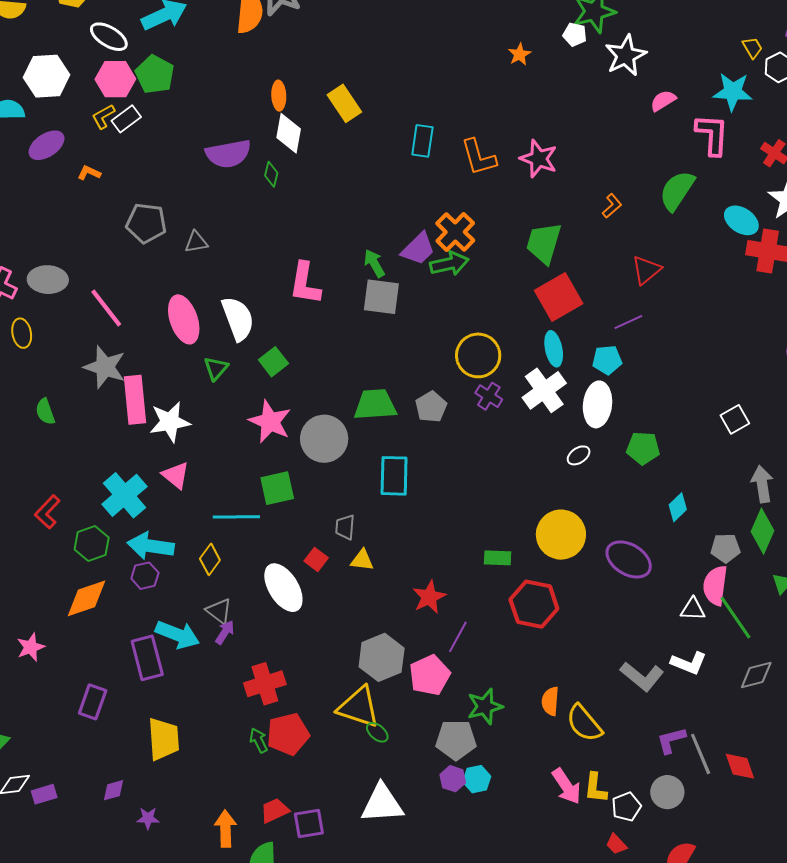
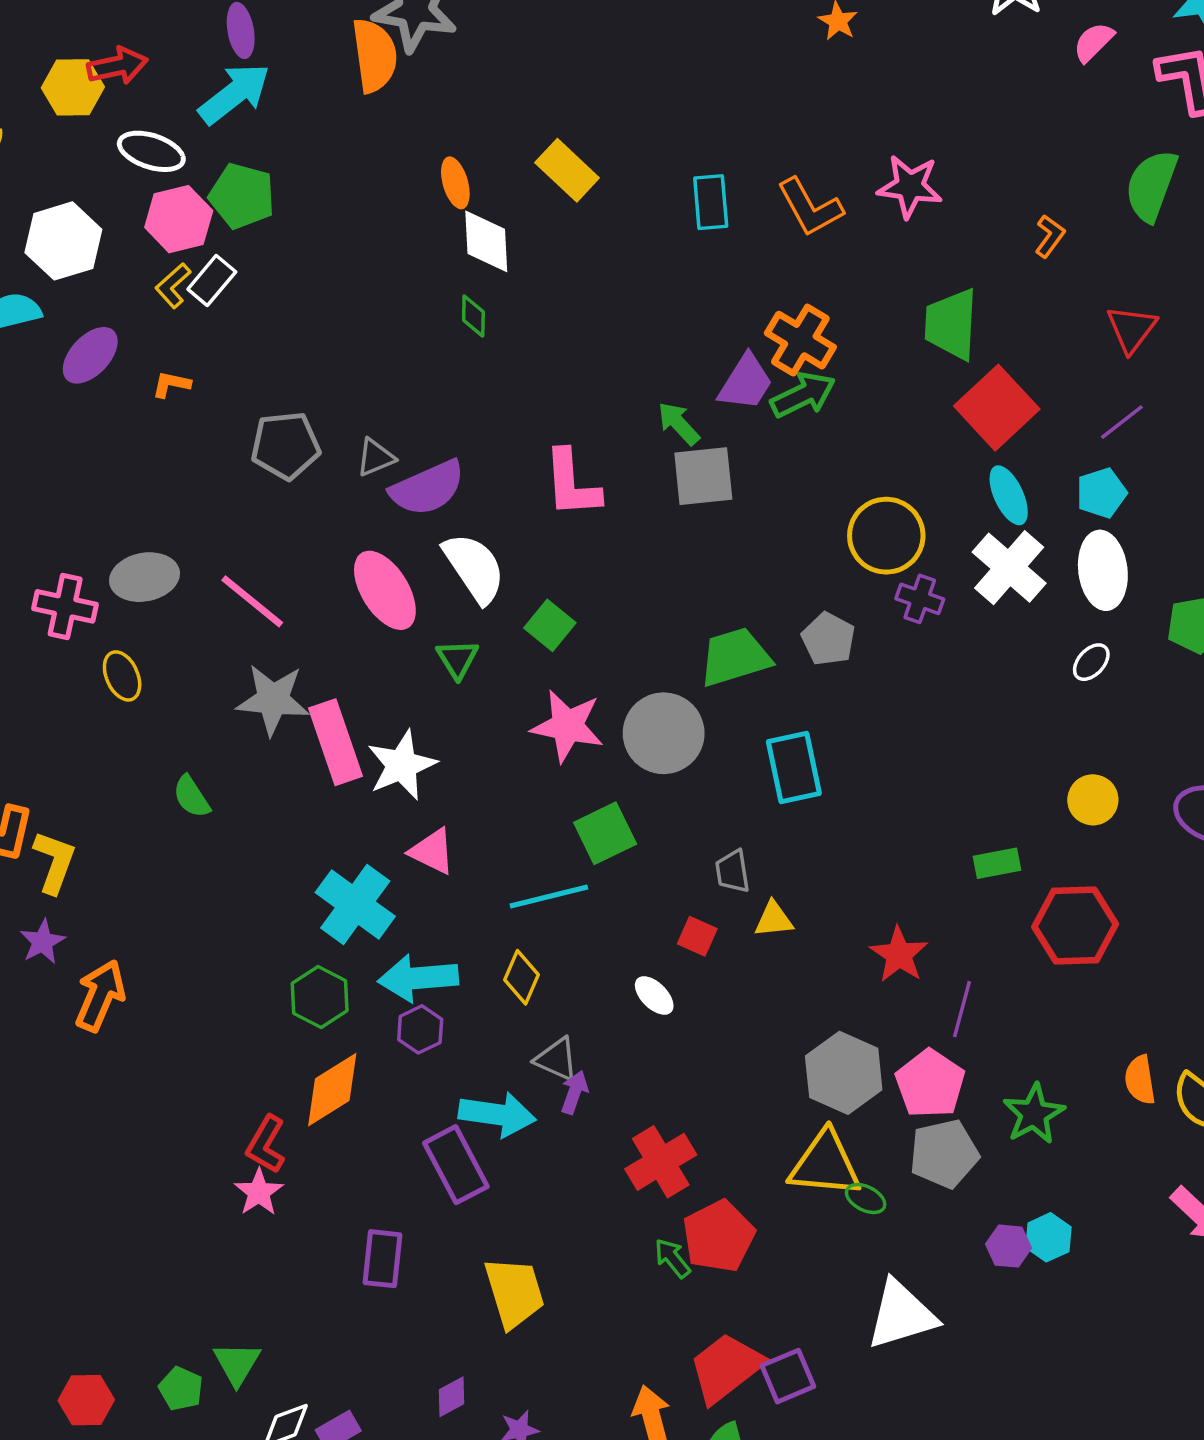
purple semicircle: (228, 154) -> (428, 488), moved
red L-shape: (47, 512) -> (266, 1144), moved
yellow circle: (561, 535) -> (1093, 800), size x0.6
white ellipse: (283, 588) -> (654, 996), size x0.5
gray pentagon: (456, 740) -> (944, 1154), moved
red trapezoid: (275, 810) -> (726, 1368), size x1.6

